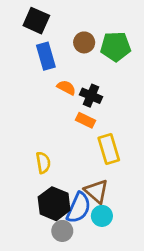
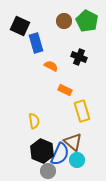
black square: (36, 21) -> (20, 26), moved
brown circle: (84, 42) -> (64, 21), moved
green pentagon: (116, 47) -> (87, 21), moved, turned 30
black cross: (91, 96) -> (79, 57), moved

